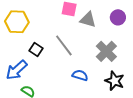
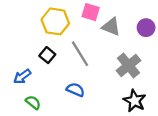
yellow hexagon: (17, 22) -> (55, 21), moved
blue arrow: (16, 70) -> (22, 76), size x0.7
blue semicircle: (80, 75) -> (75, 90), moved

